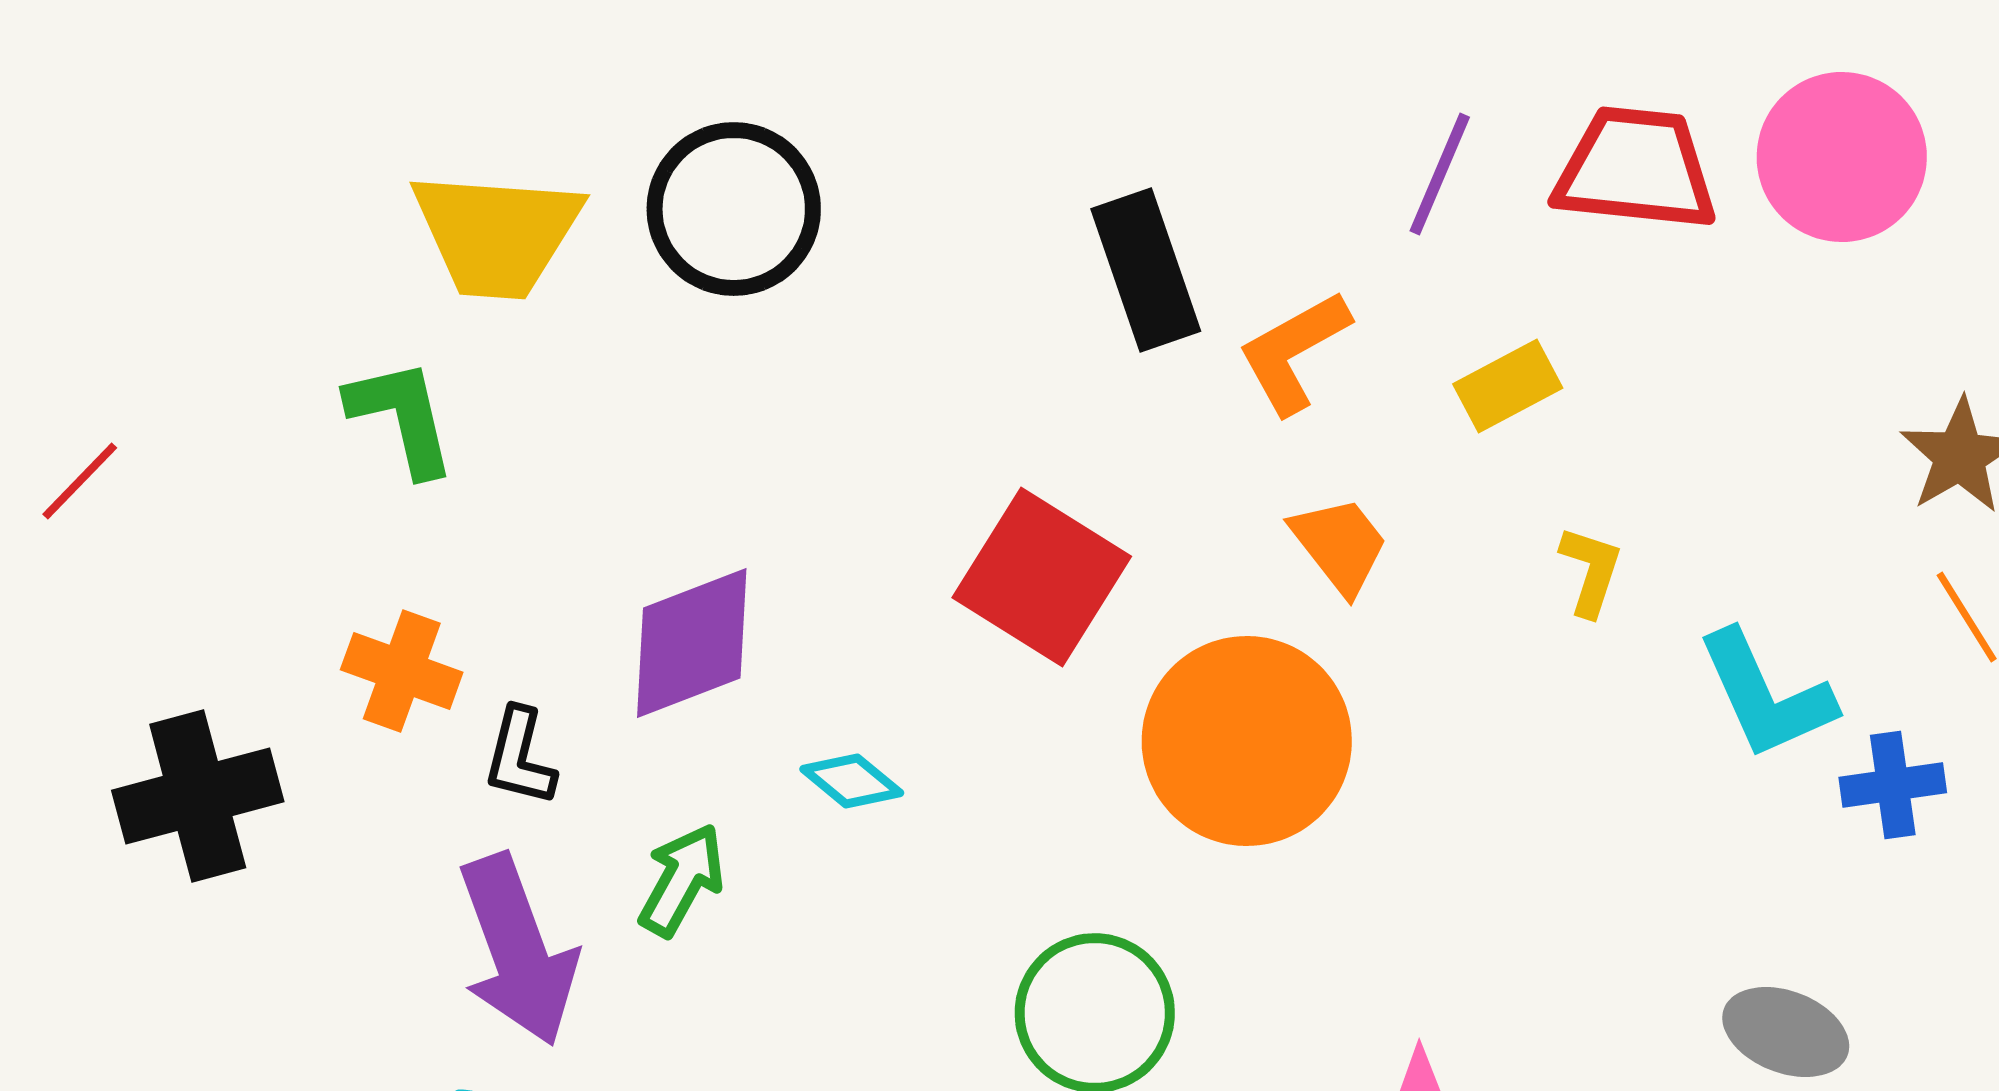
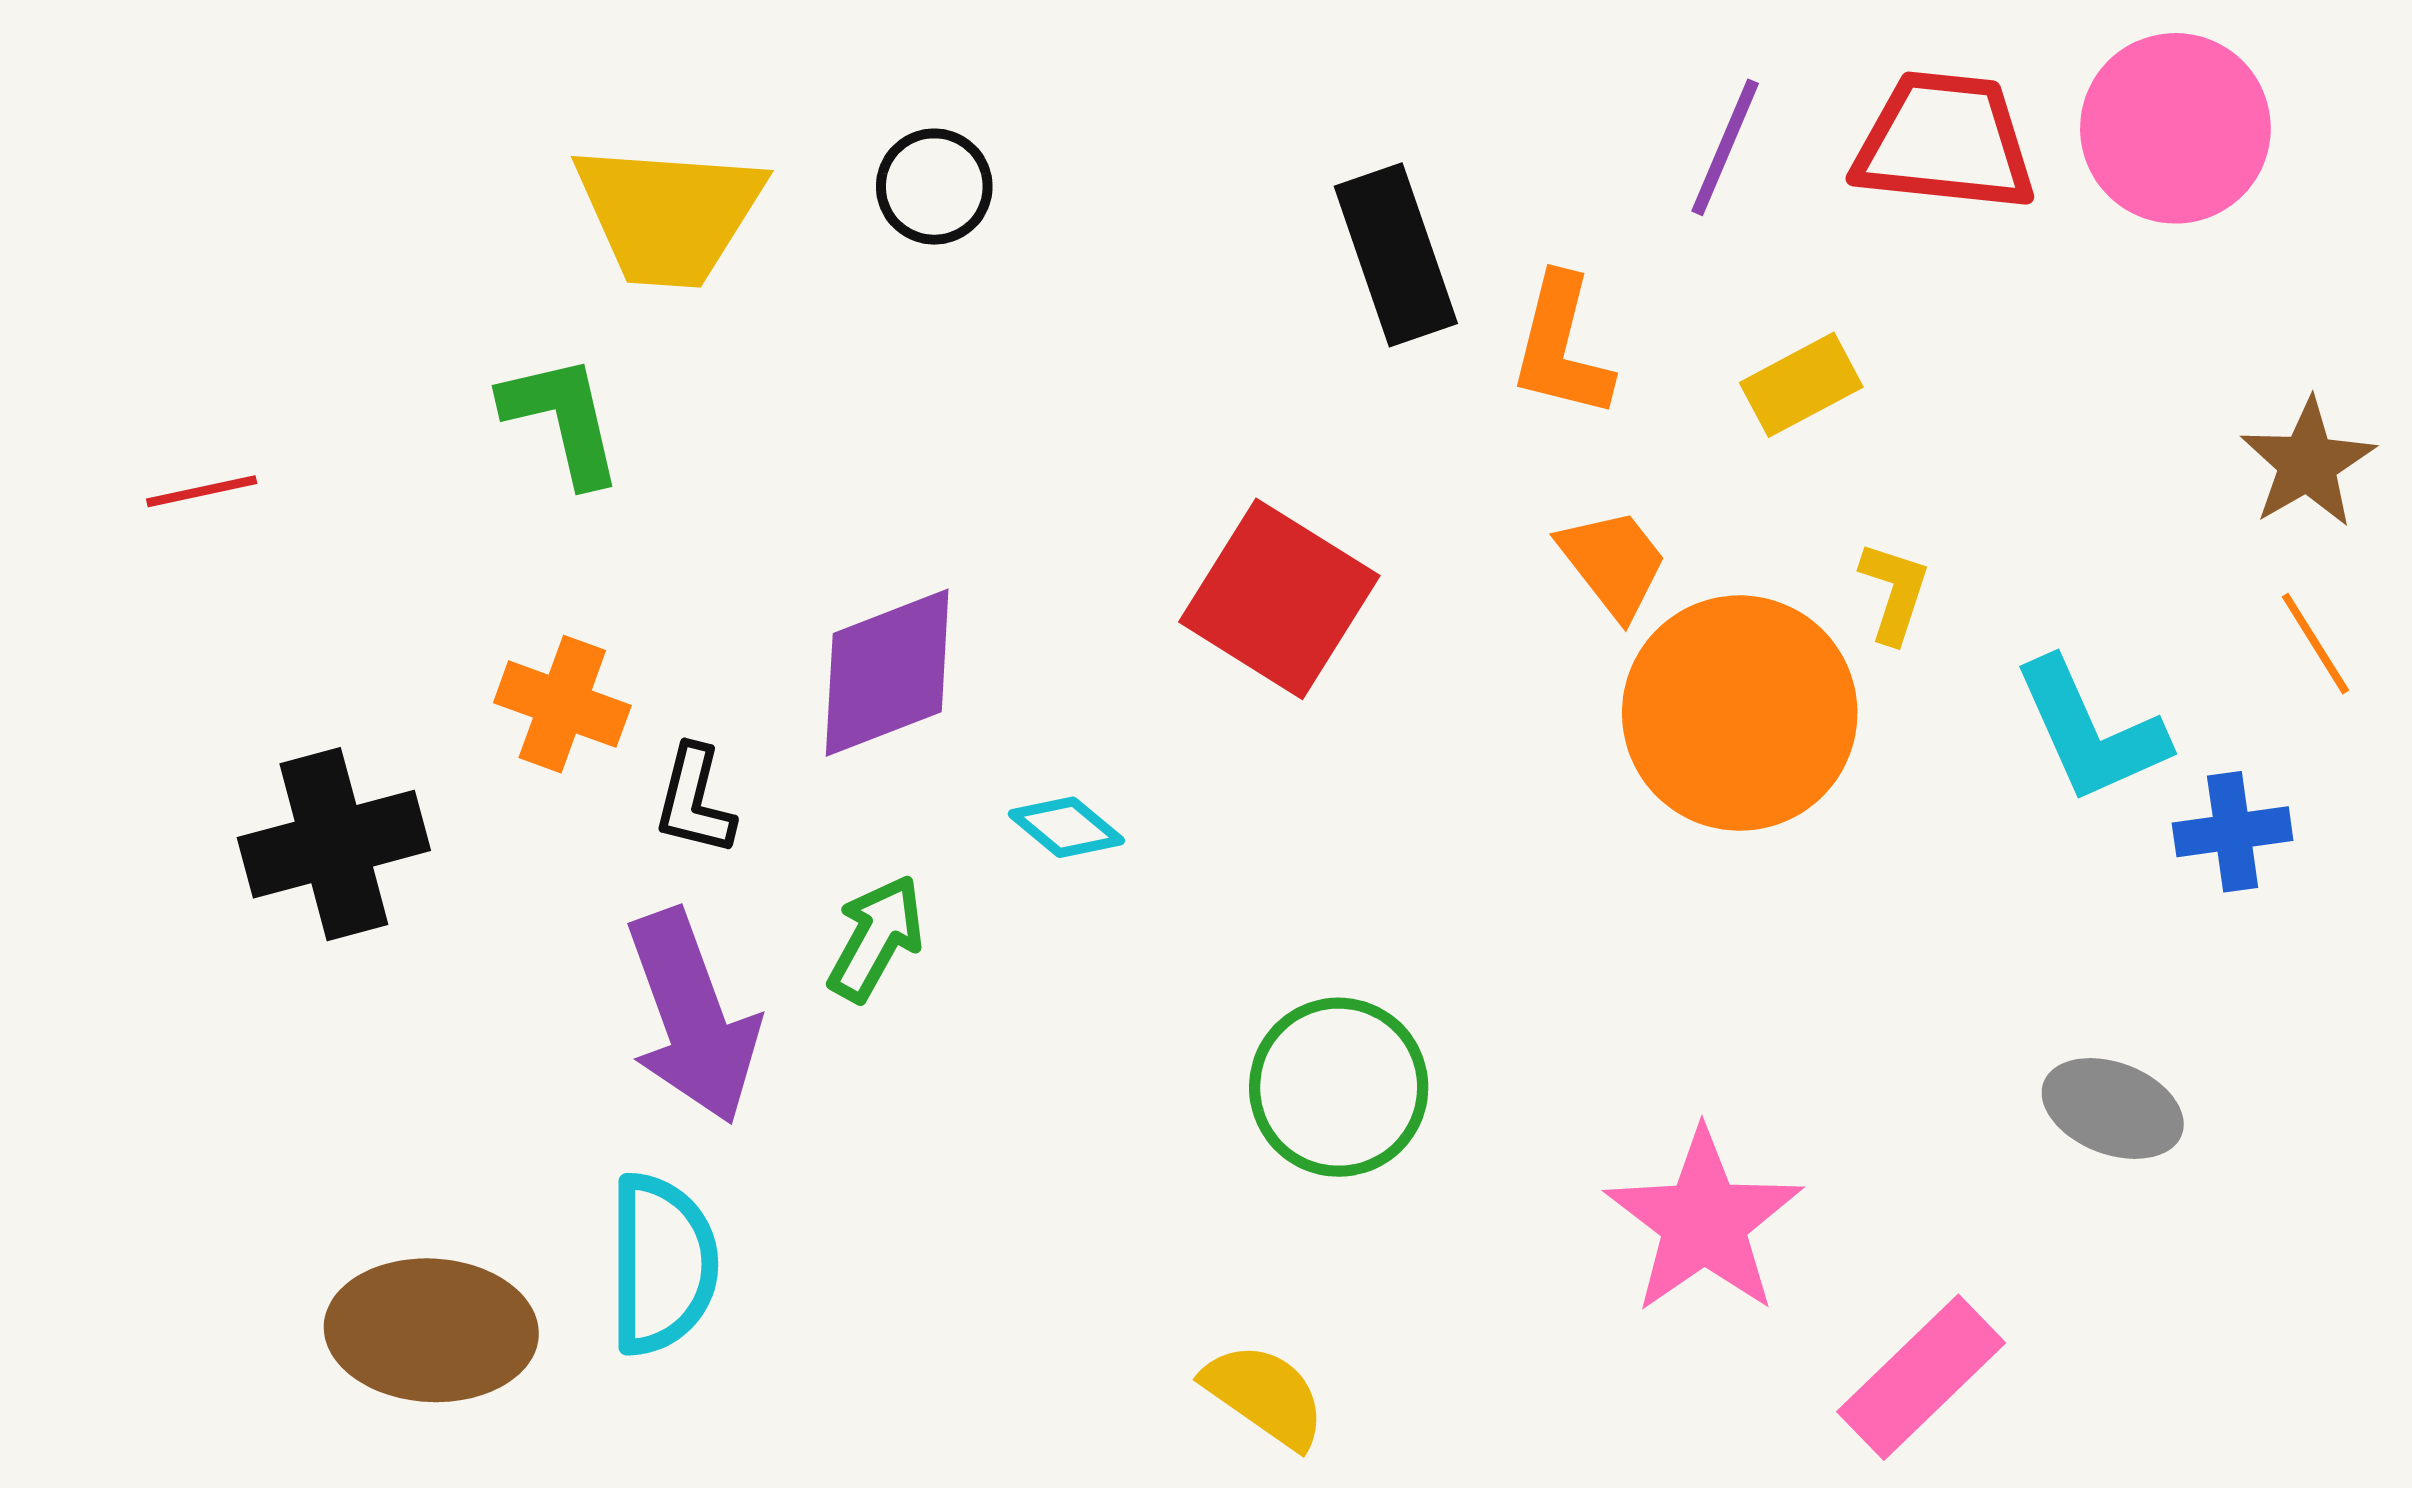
black circle: (734, 209) -> (934, 187), size x0.6
orange L-shape: (1294, 352) -> (1562, 347), turned -47
red line: (80, 481) -> (202, 491), turned 34
orange circle: (1247, 741) -> (1740, 713), moved

